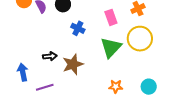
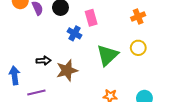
pink rectangle: (111, 17) -> (91, 18), moved
yellow circle: (140, 39) -> (138, 48), size x0.6

